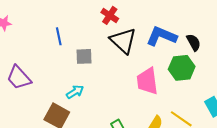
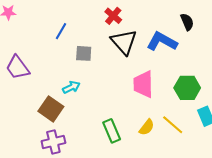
blue line: (59, 36) -> (61, 31), turned 36
black semicircle: (194, 42) -> (187, 22), moved
green hexagon: (182, 68) -> (187, 88), moved

